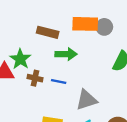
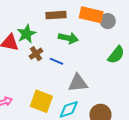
brown rectangle: (48, 32) -> (56, 15), turned -30
brown cross: (35, 78) -> (36, 54), turned 32

